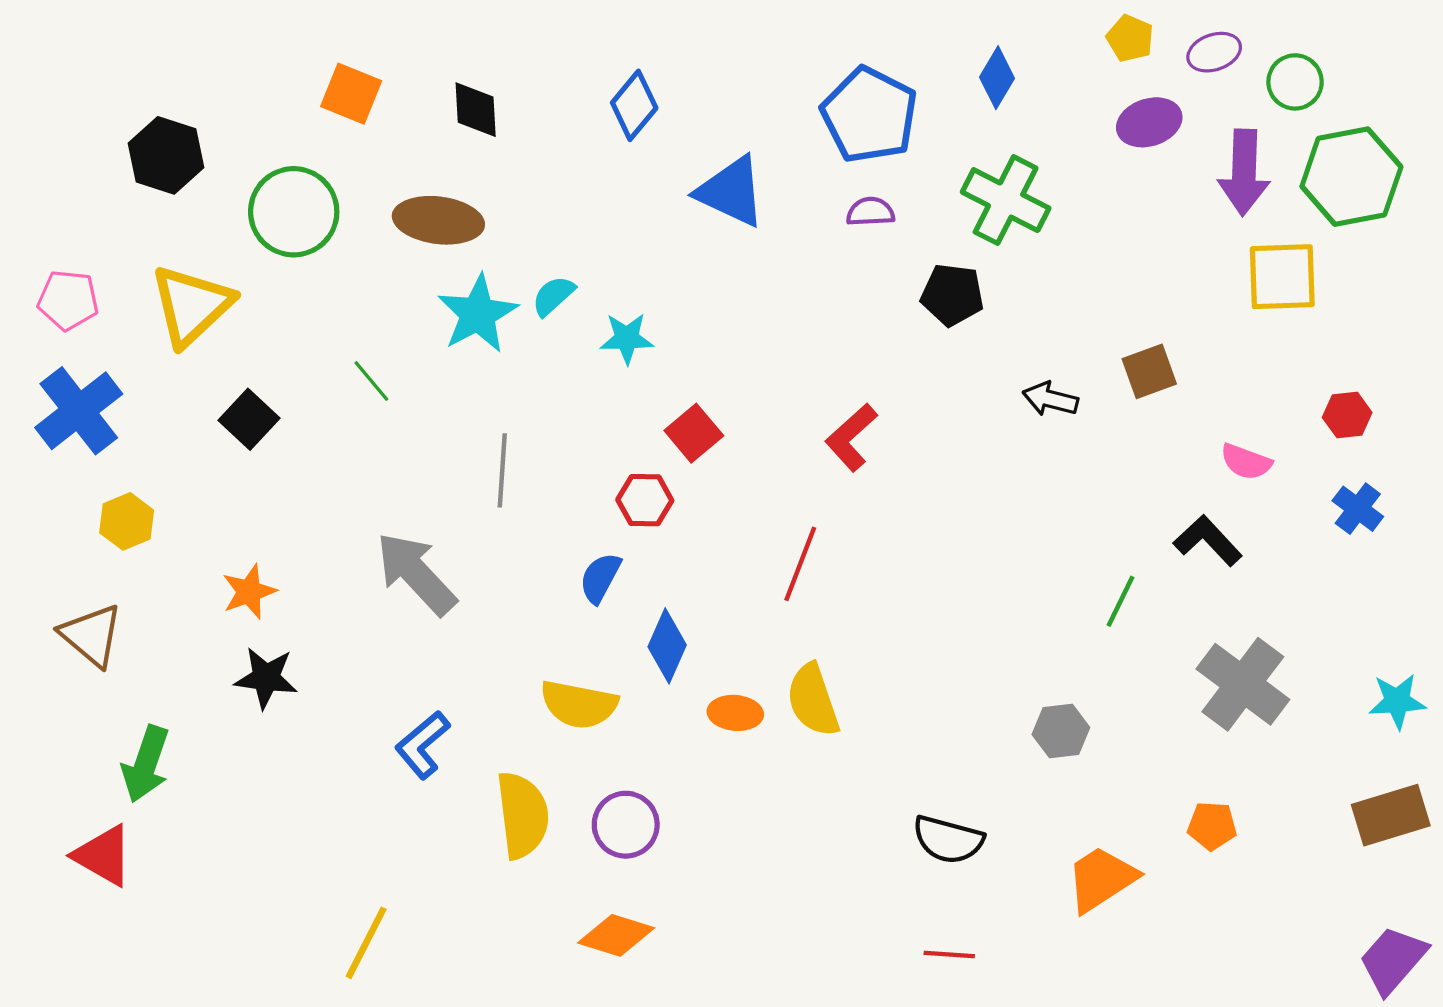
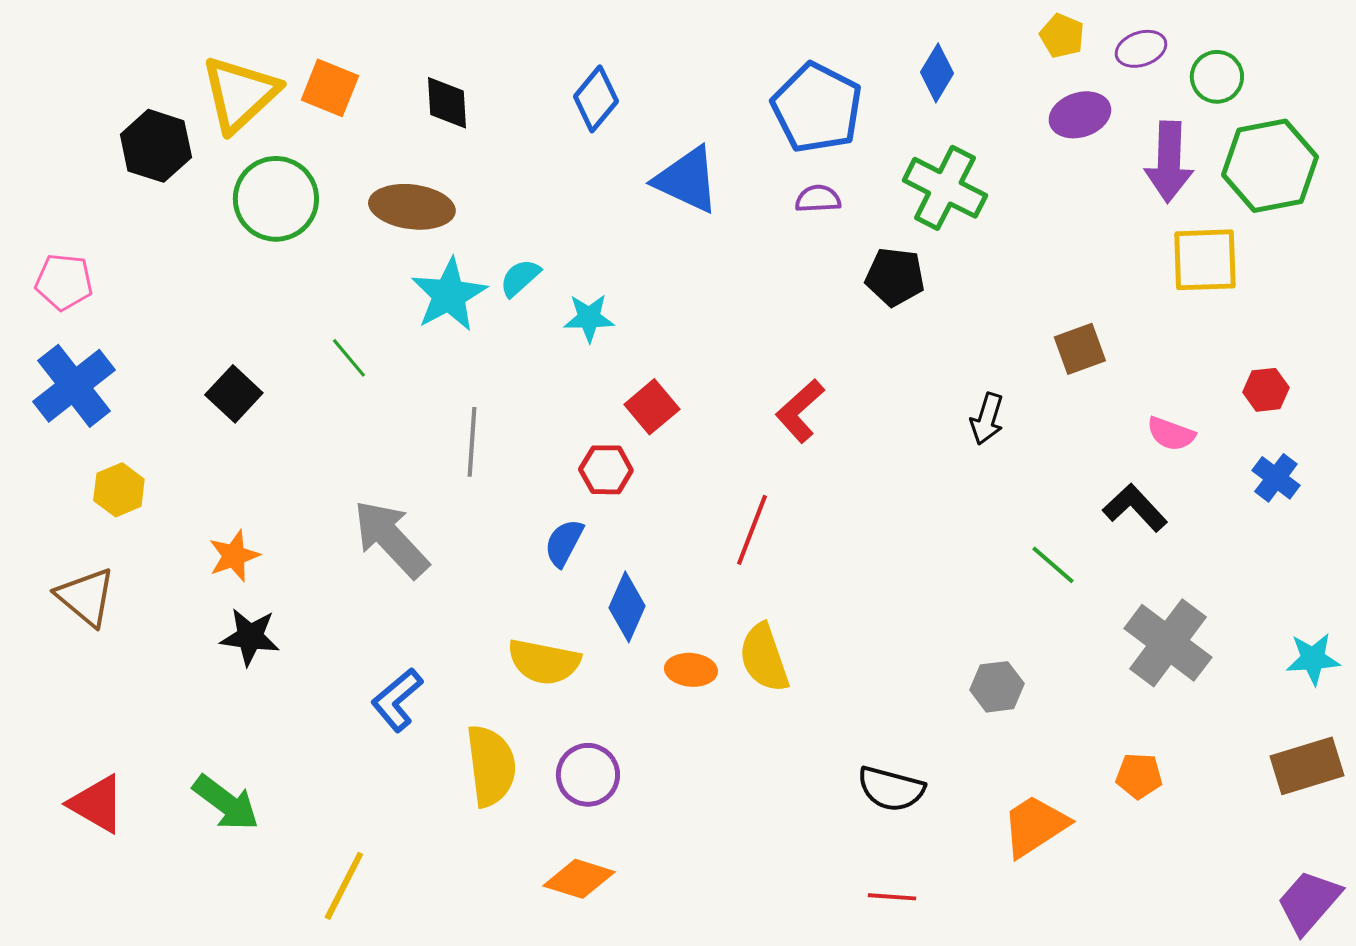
yellow triangle: (192, 305) -> (240, 94), moved
black arrow: (1050, 399) -> (987, 419), moved, turned -87
green line: (1120, 601) -> (1053, 565), turned -75
green arrow: (146, 764) -> (226, 803), moved, turned -72

